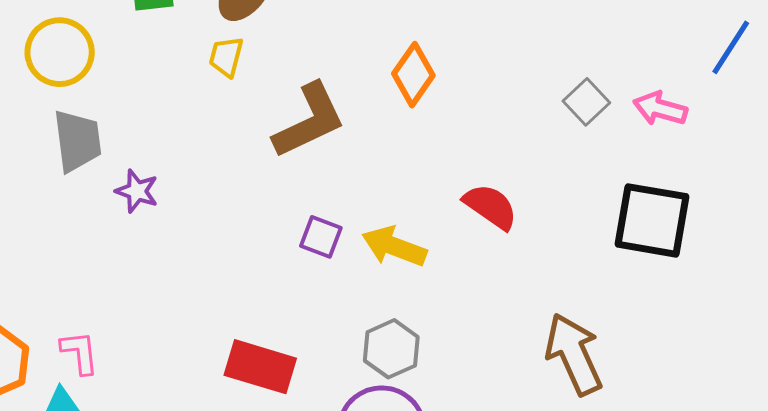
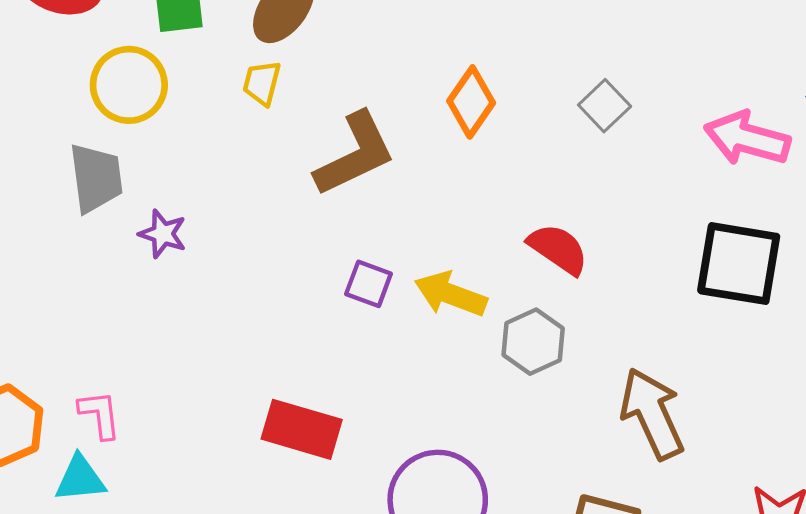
yellow circle: (60, 52) -> (129, 85), moved
gray square: (586, 102) -> (605, 106), moved
pink arrow: (660, 109) -> (747, 138), size x1.4
gray hexagon: (391, 349) -> (533, 342), moved

